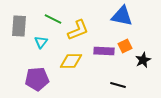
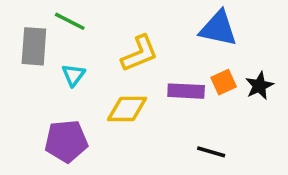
green line: (53, 19) -> (70, 21), moved
black star: (143, 60) -> (259, 86), moved

